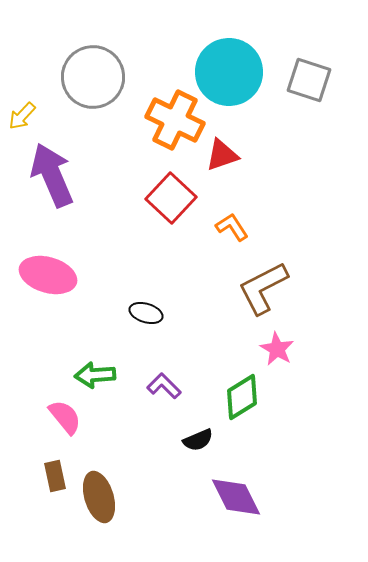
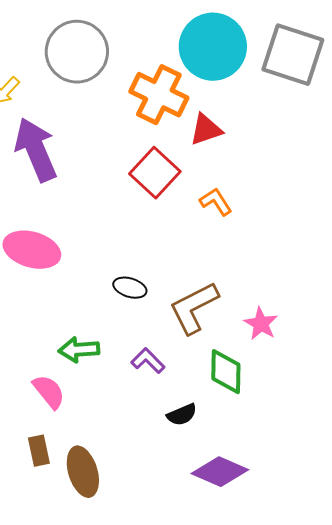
gray square: (309, 80) -> (293, 55), size x1.4
brown L-shape: (263, 288) -> (194, 308), moved
green diamond: (242, 397) -> (226, 372), turned -57
purple diamond: (236, 497) -> (220, 472), turned -40

